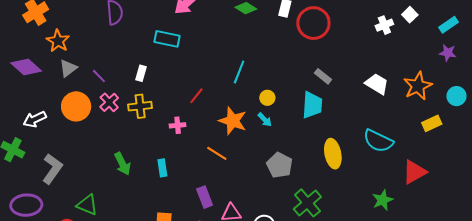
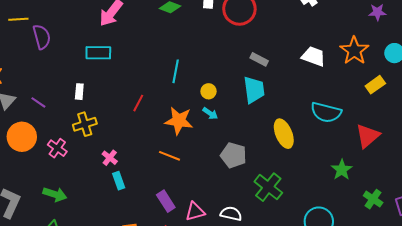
pink cross: (109, 102) -> (57, 148), moved
pink cross: (178, 125) -> (110, 158), moved, turned -35
green arrow: (122, 164) -> (55, 194), moved, turned -35

